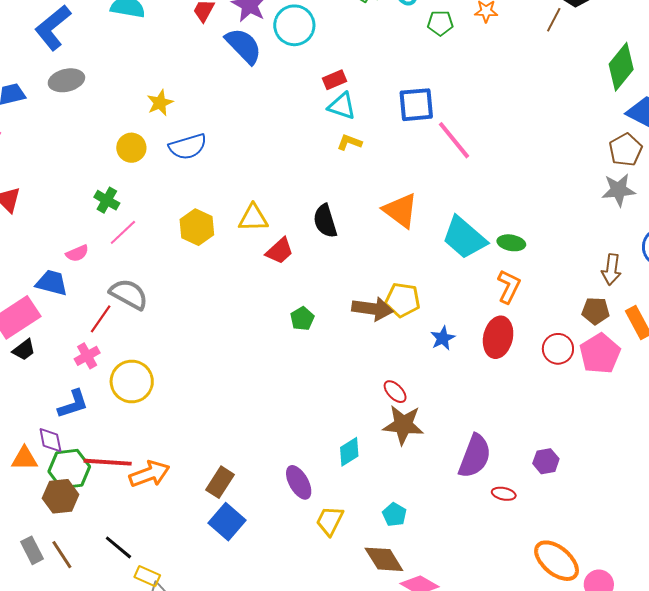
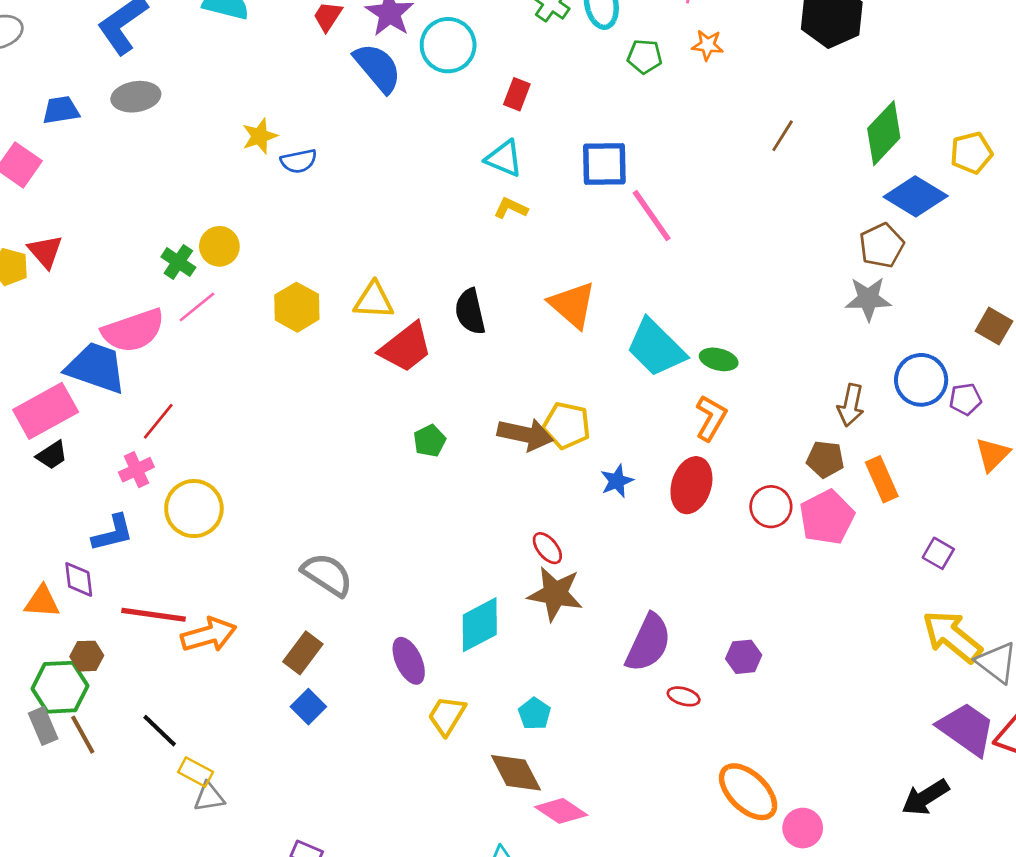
brown line: (554, 20) -> (783, 136), moved
red rectangle: (334, 80) -> (517, 94), moved, turned -50
blue semicircle: (188, 147) -> (299, 161), moved, size x0.7
yellow circle: (131, 148) -> (219, 246), moved
red trapezoid: (280, 251) -> (406, 347), size x1.4
pink semicircle: (77, 253) -> (133, 331), size x2.0
blue trapezoid: (52, 283) -> (96, 368), size x1.4
gray semicircle: (129, 294) -> (327, 575), moved
cyan diamond: (349, 452) -> (480, 625), size x1.4
green hexagon: (69, 469) -> (60, 687), moved
brown hexagon: (61, 496) -> (87, 656), size x0.7
blue square: (227, 522) -> (308, 707), size x0.7

